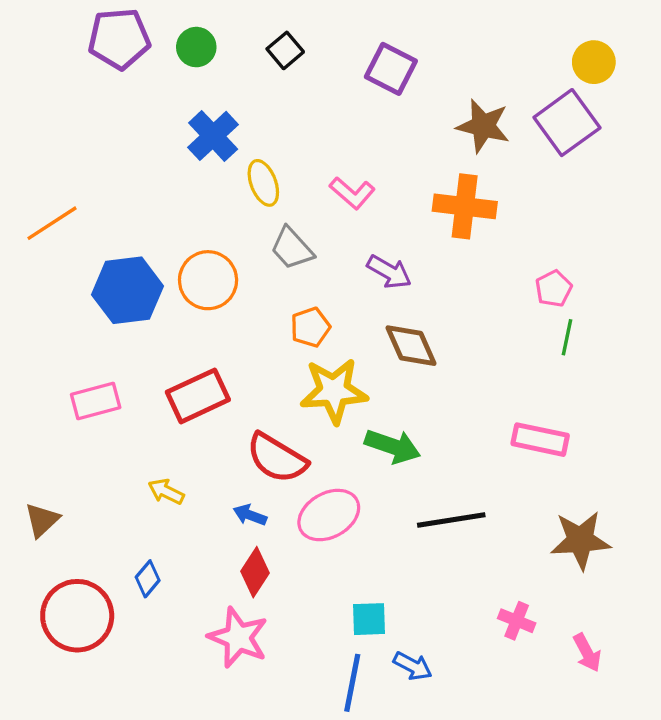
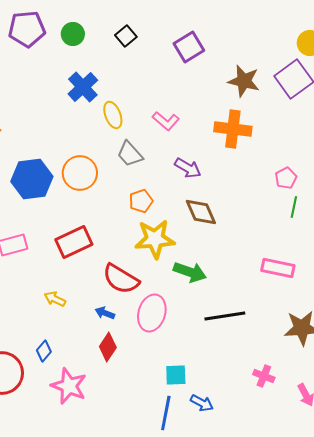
purple square: (391, 69) -> (189, 47), turned 32
pink ellipse: (329, 515) -> (152, 313), turned -45
pink star: (238, 638) -> (69, 386), moved

